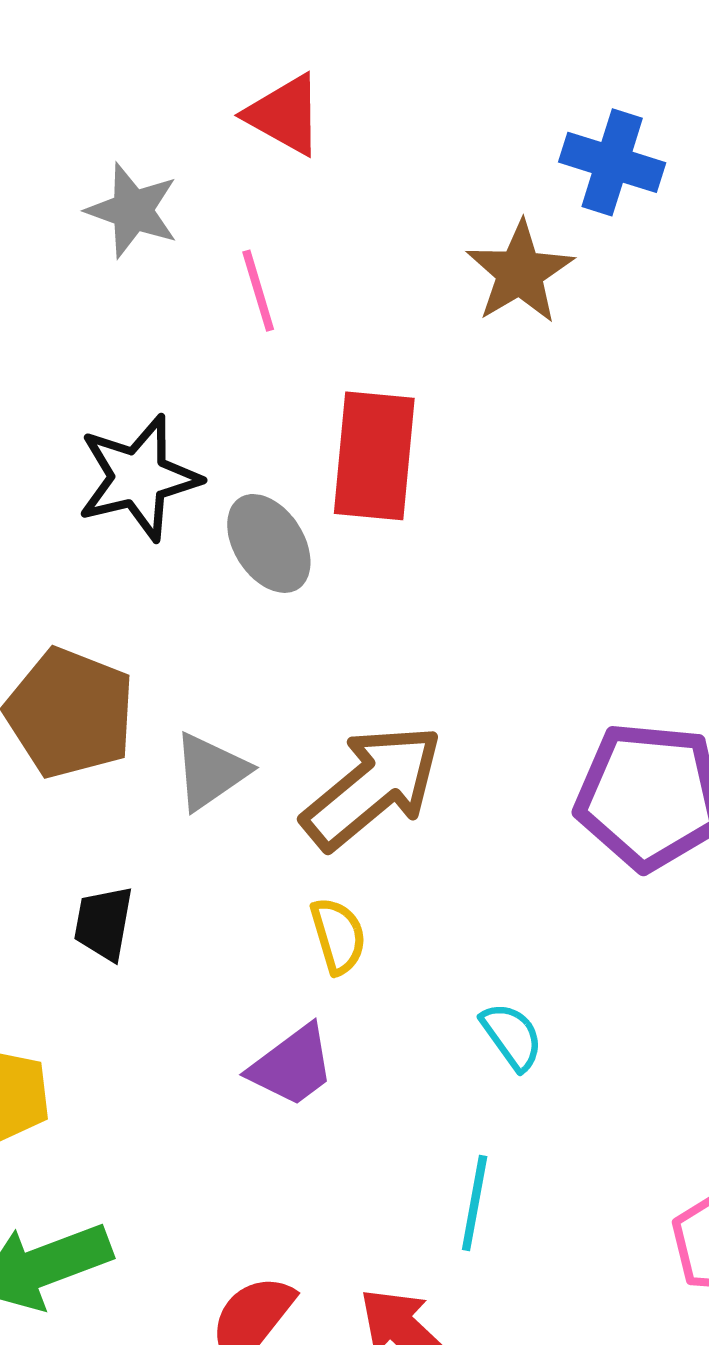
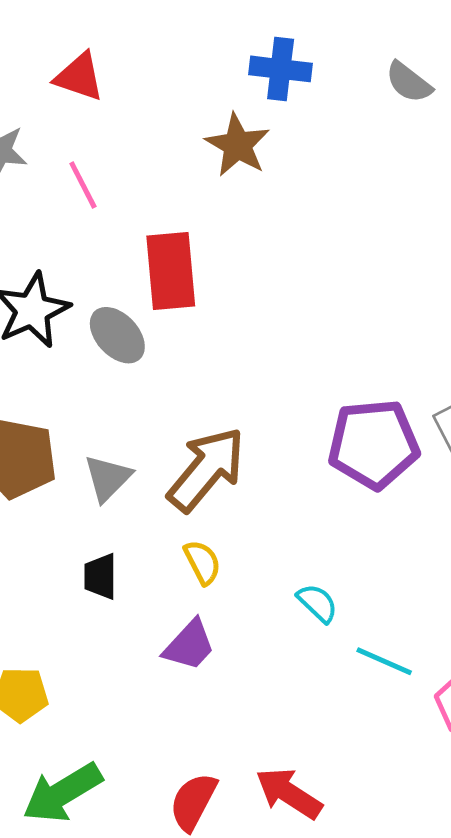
black trapezoid: (104, 923) -> (100, 576), moved
cyan line: (475, 1203) -> (384, 661), moved, turned -66

